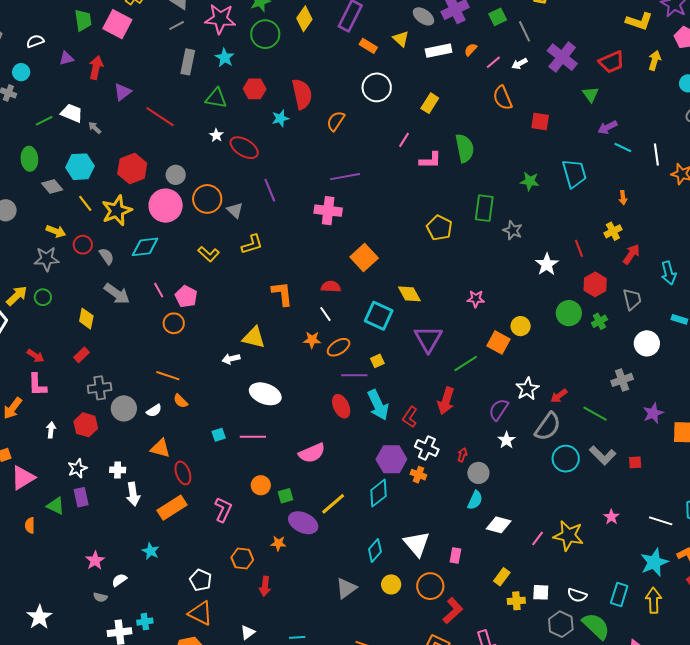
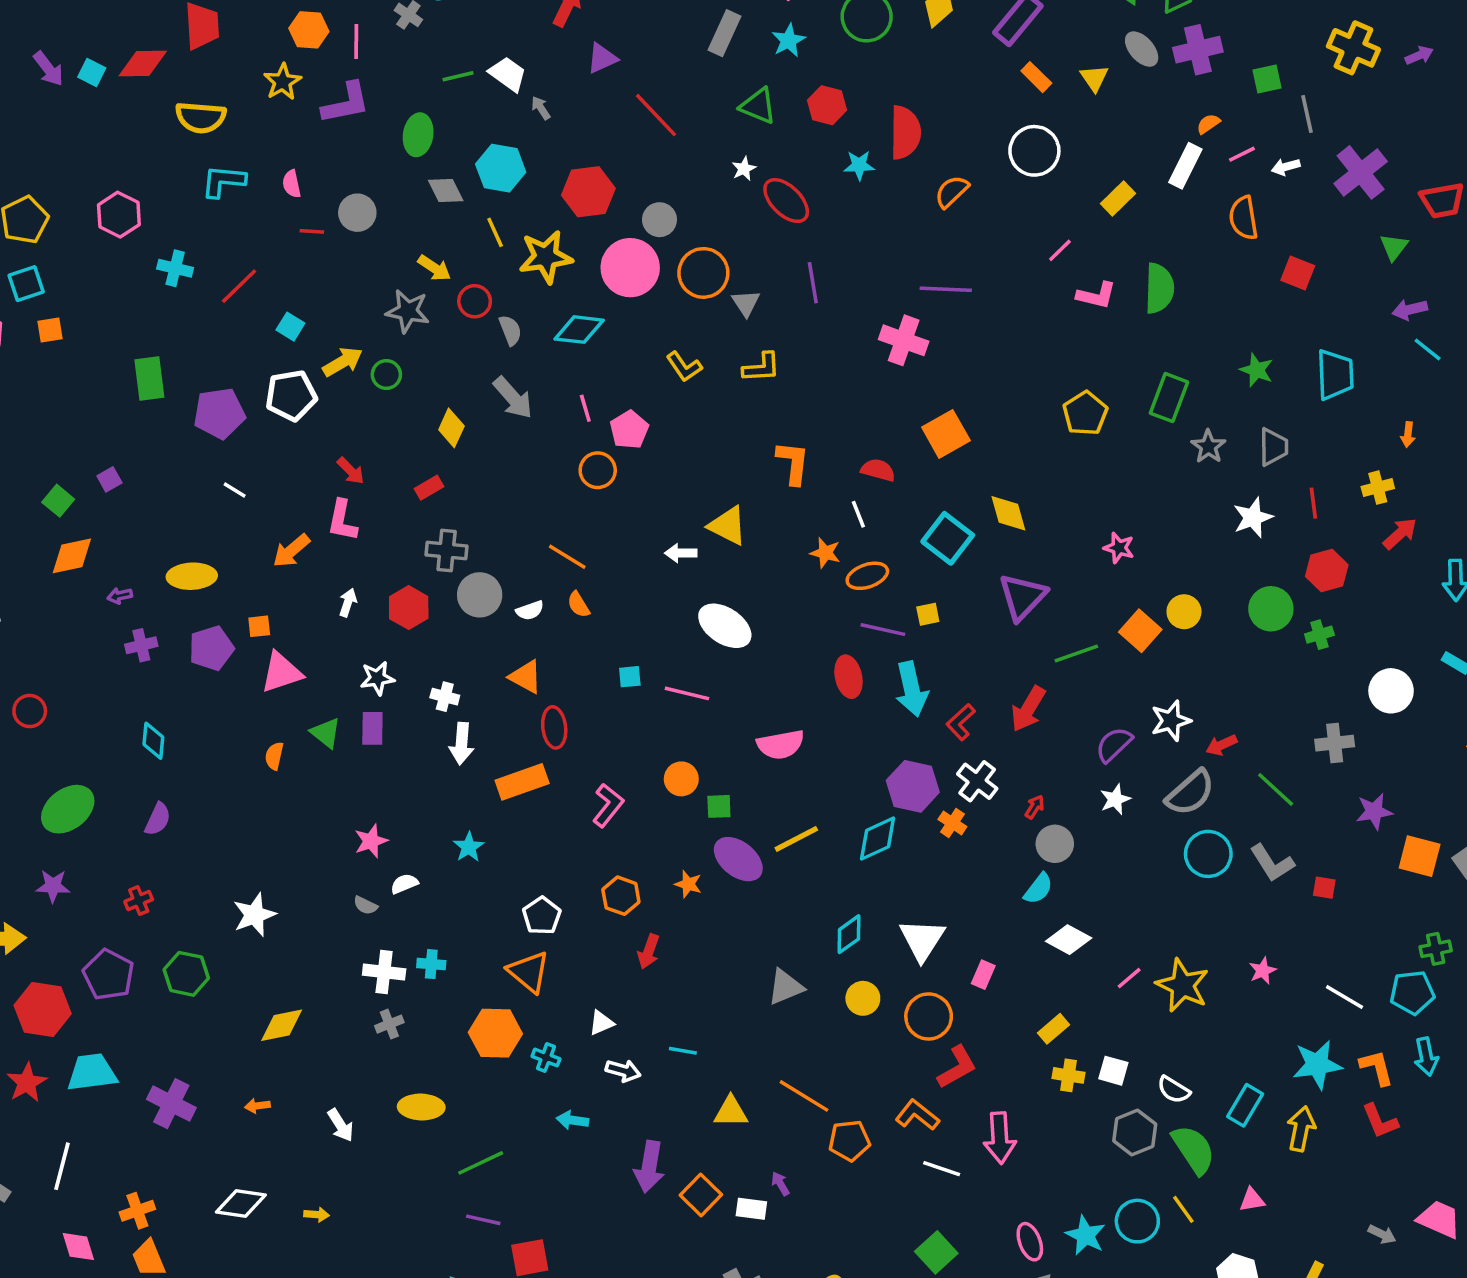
white rectangle: (439, 51) -> (1185, 166), moved, turned -65
gray trapezoid: (632, 299) -> (1274, 447), moved

